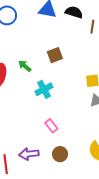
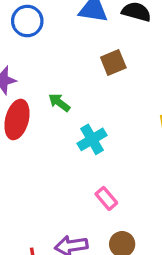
brown square: (55, 55) -> (113, 63), moved

